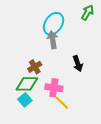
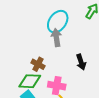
brown cross: (35, 67) -> (38, 64), turned -32

